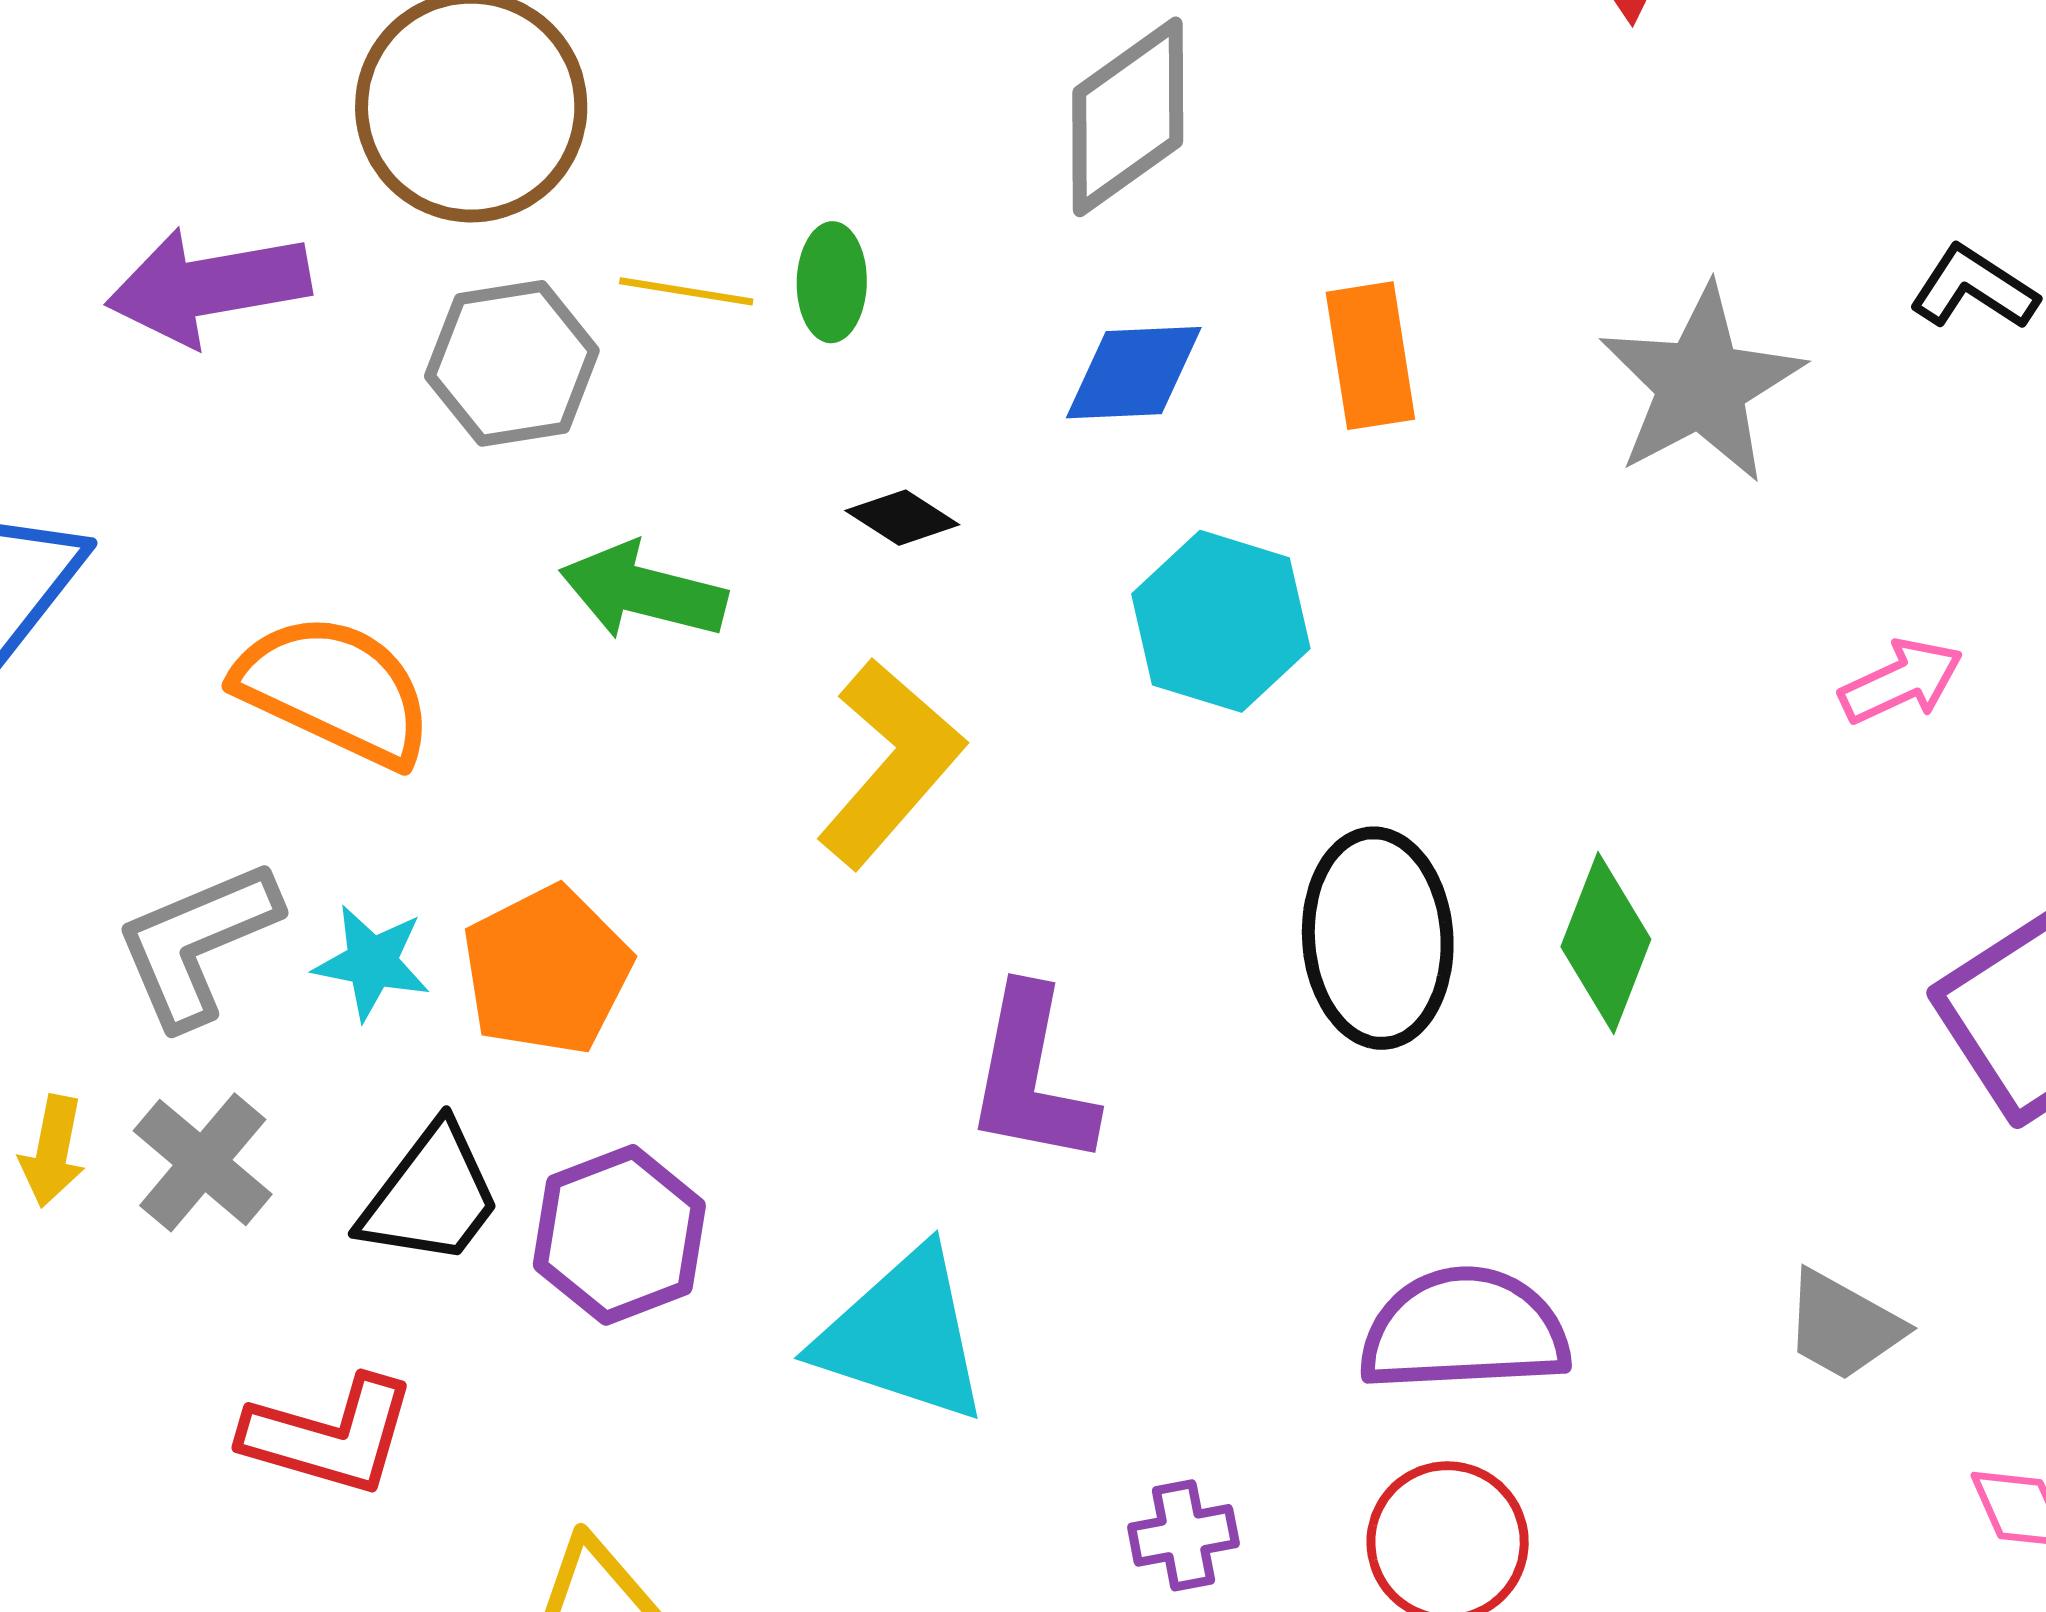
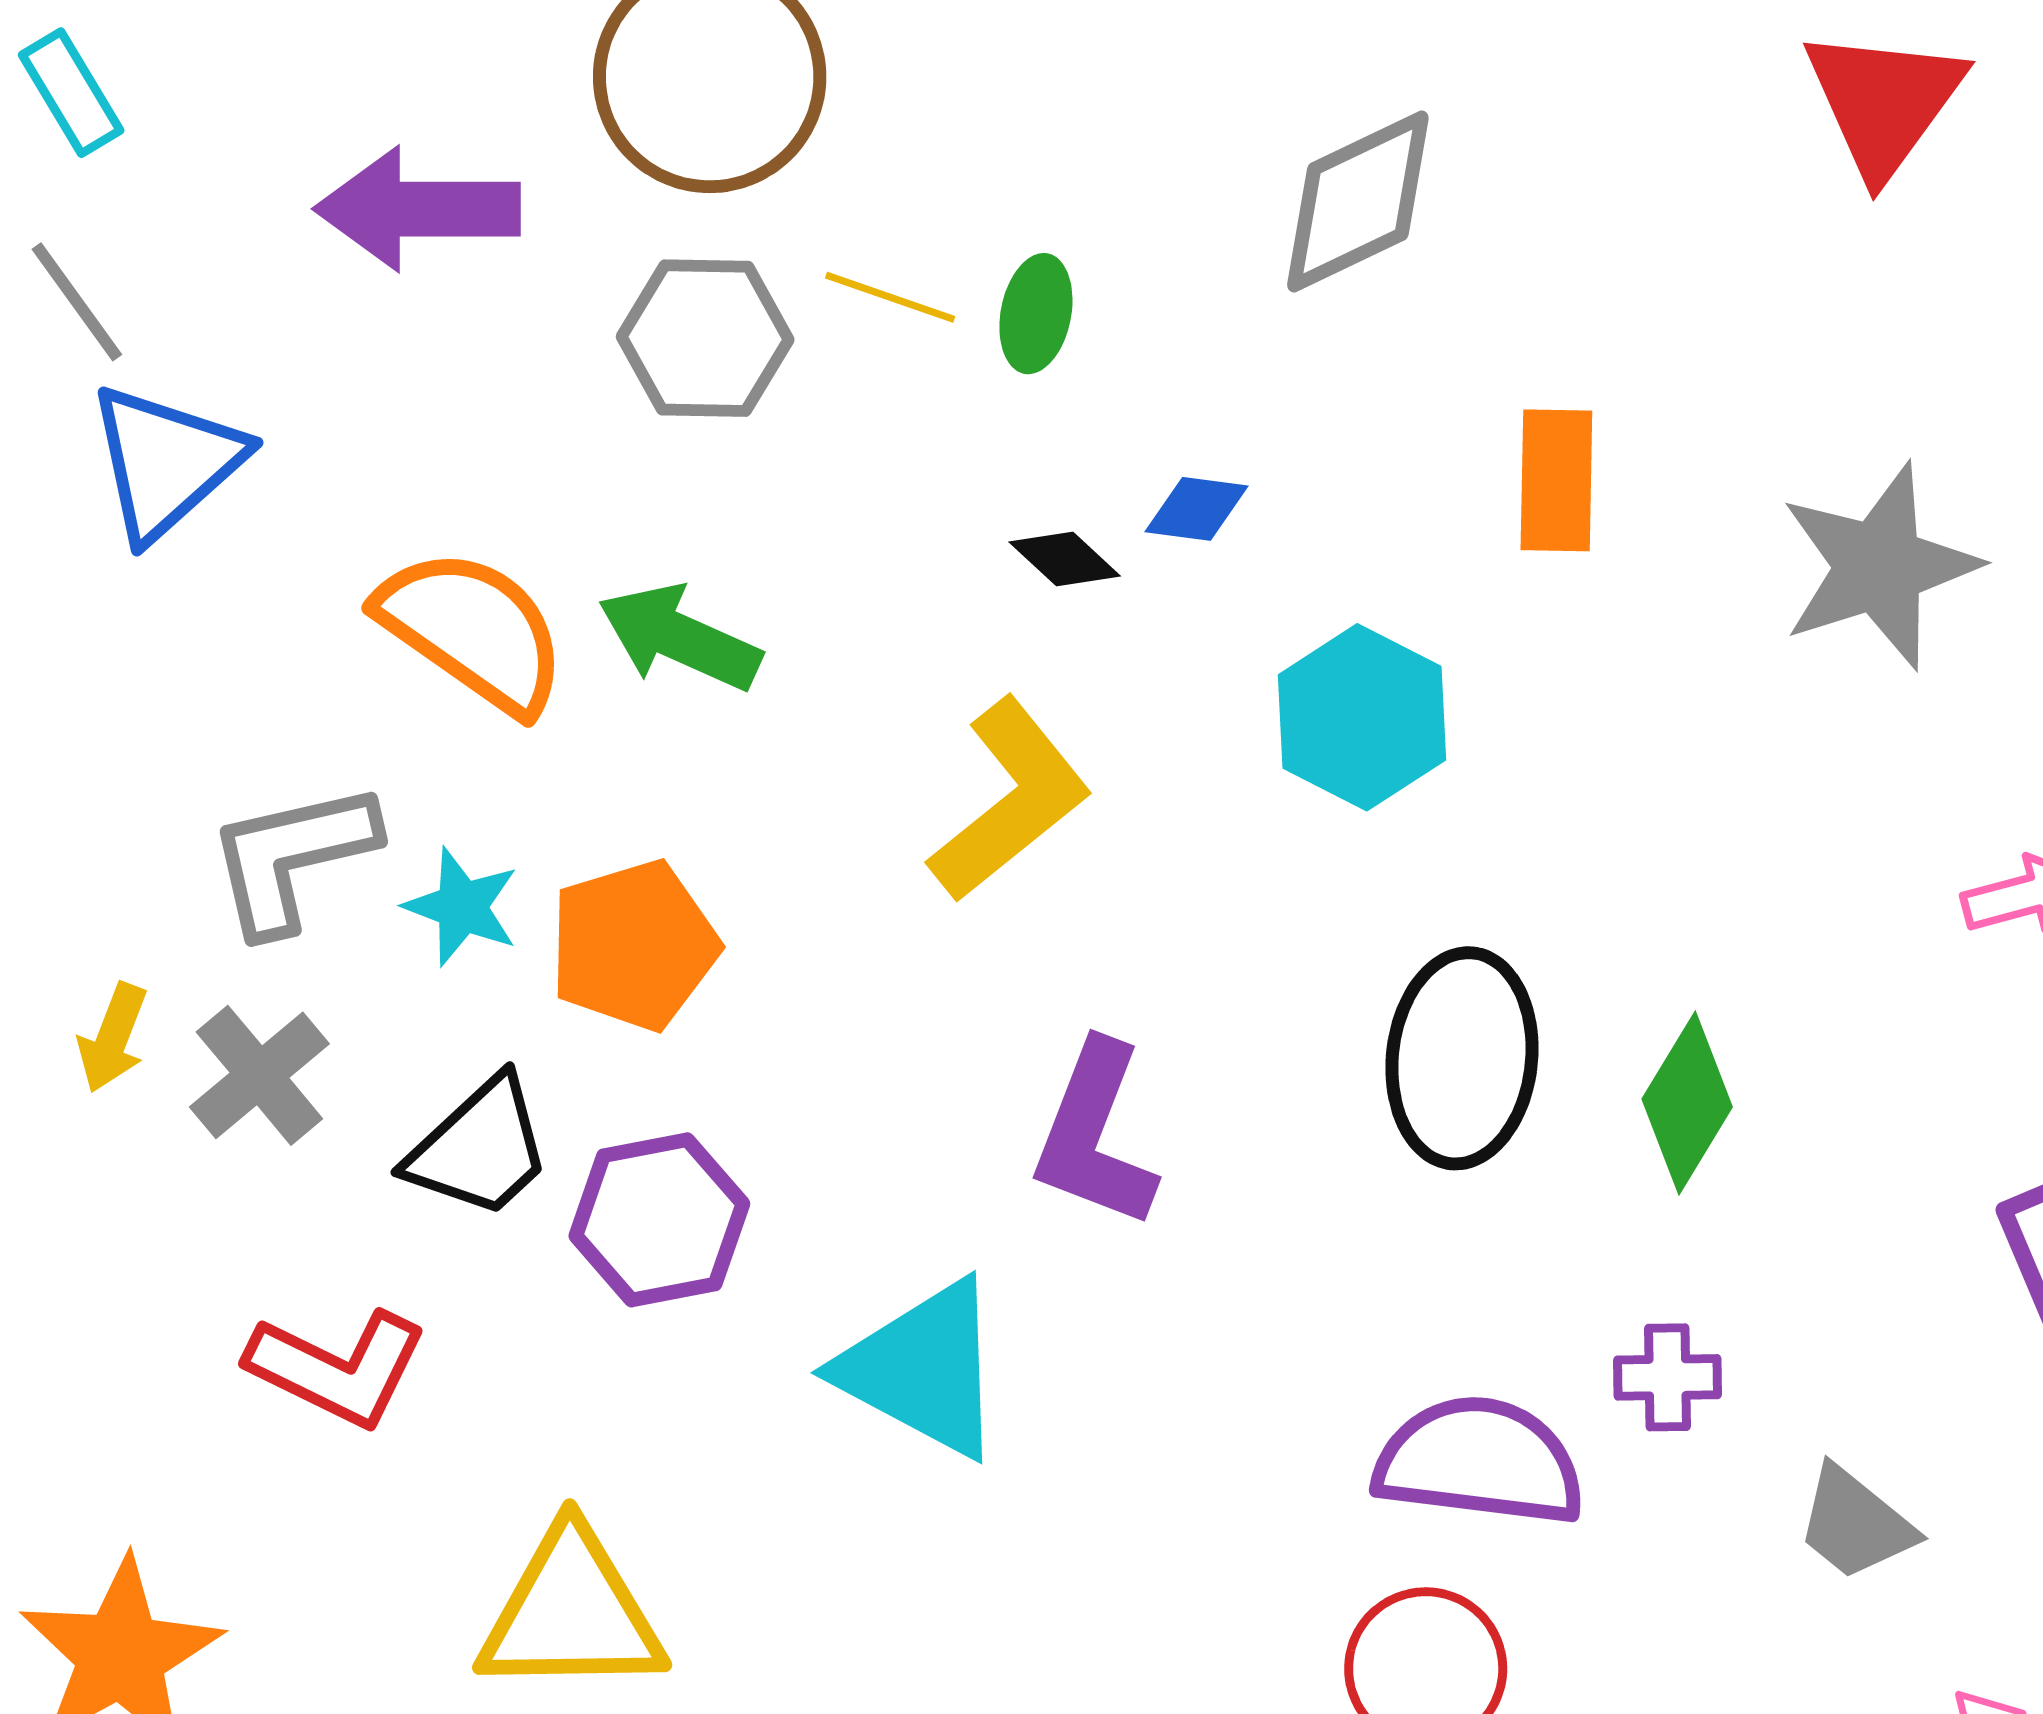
blue diamond: (1134, 373) -> (1196, 509), moved, size x0.7
green arrow: (643, 591) -> (679, 638), moved
purple cross: (1183, 1535) -> (1667, 1377), moved

